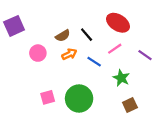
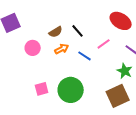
red ellipse: (118, 23) -> (121, 21), moved
green star: (121, 78) -> (125, 71), moved
brown square: (130, 105) -> (118, 96), size x1.6

